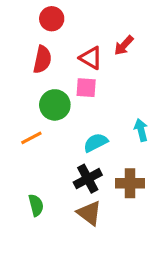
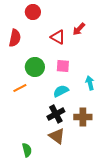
red semicircle: (42, 59) -> (15, 38), moved
pink square: (86, 88) -> (63, 66), moved
green semicircle: (36, 205) -> (27, 150), moved

